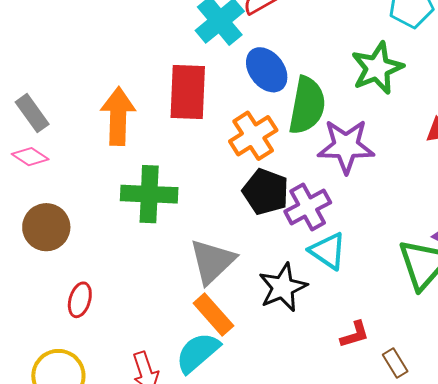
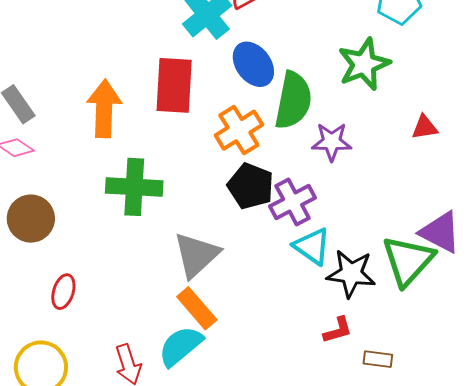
purple star: (346, 146) -> (332, 142), size x0.7
black star: (283, 287) -> (351, 273), moved, turned 30
brown rectangle: (395, 363) -> (378, 359), turned -52

